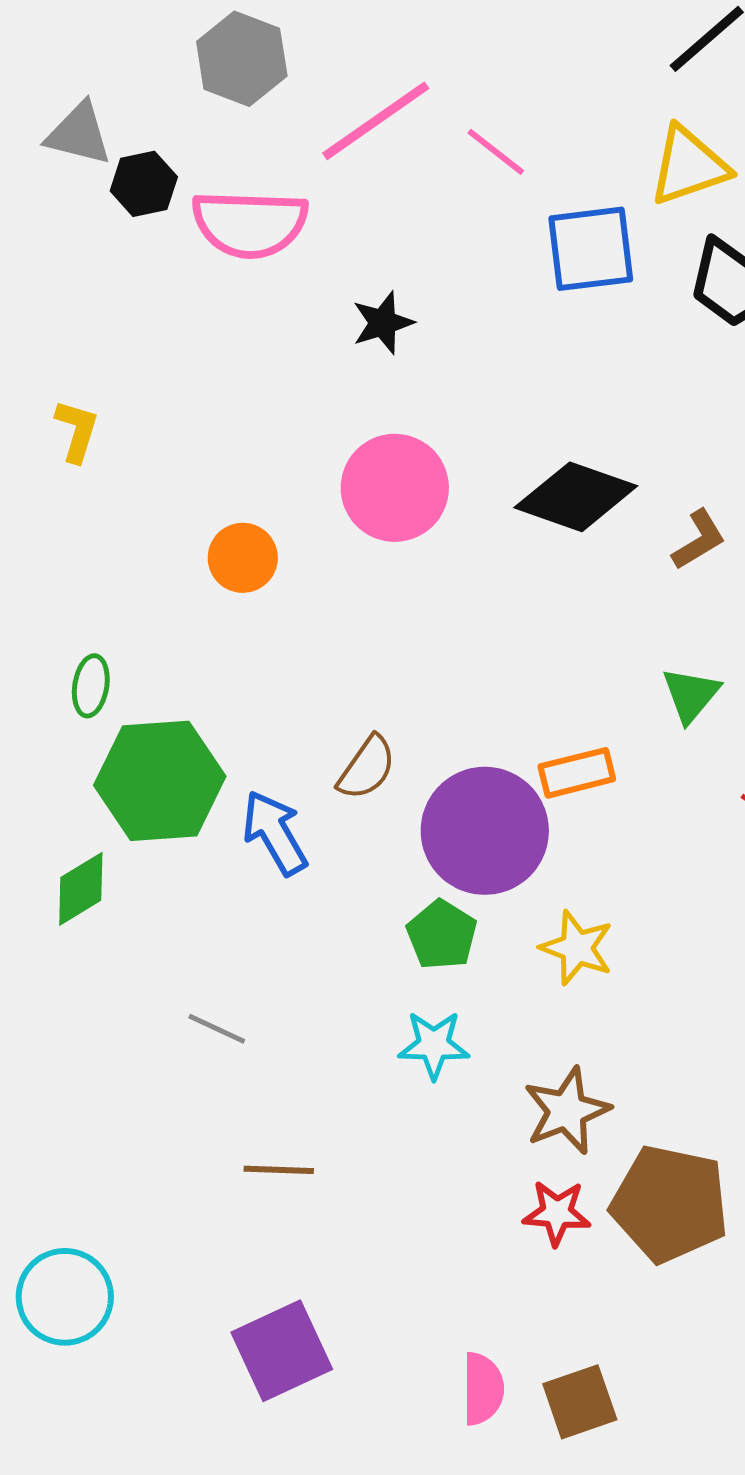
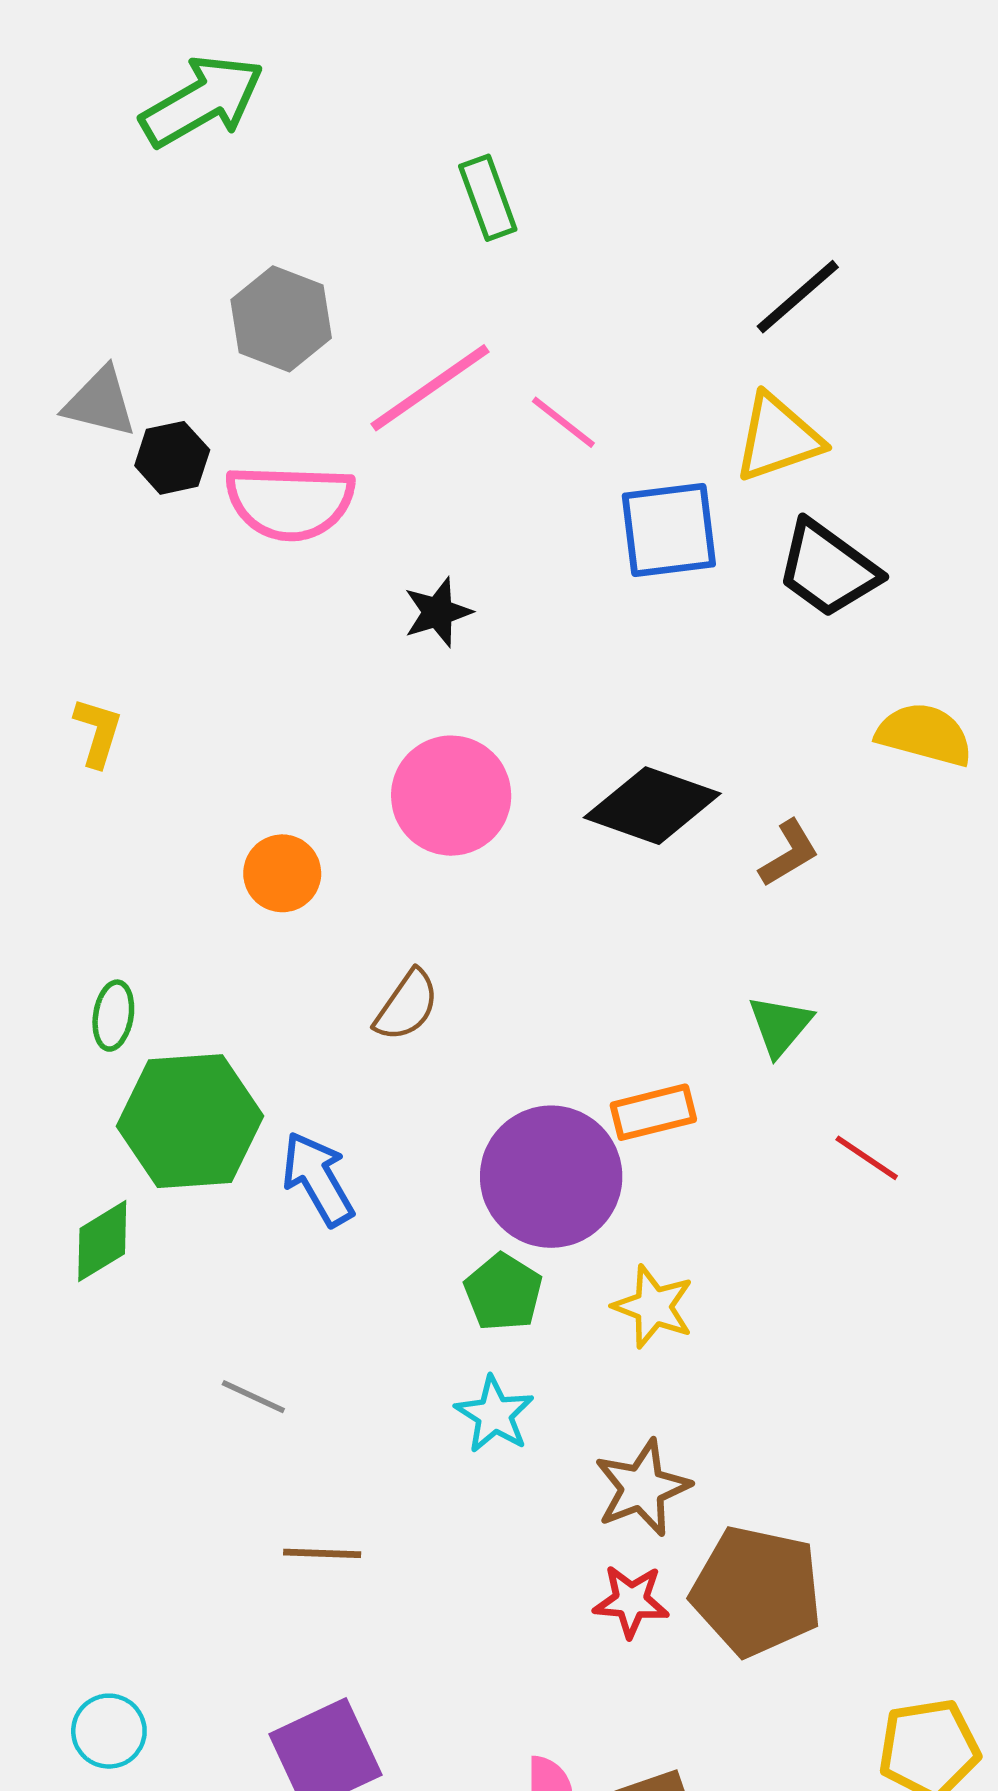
brown semicircle: (367, 768) -> (407, 1006), moved
cyan star: (434, 1045) -> (494, 1414), turned 30
cyan circle: (65, 1297) -> (109, 1731), moved, size x0.7

